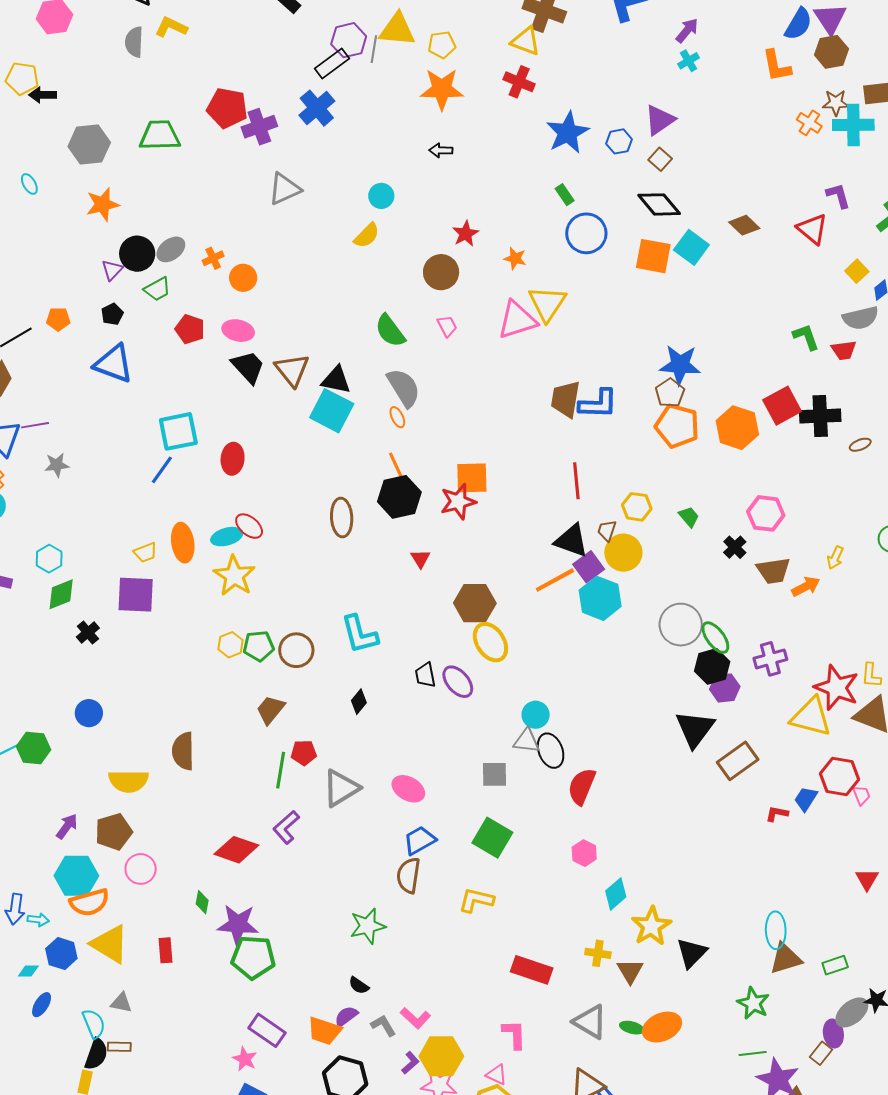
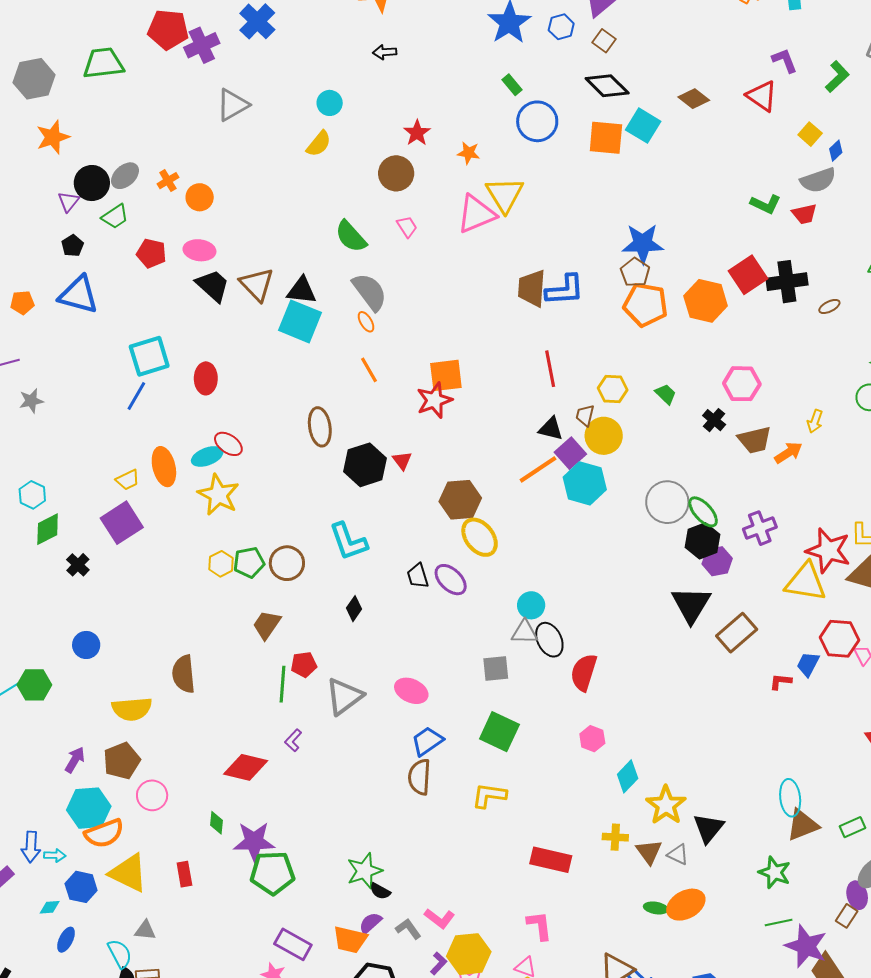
orange pentagon: (58, 319) -> (22, 303), moved
green L-shape: (806, 337) -> (766, 204), turned 140
black hexagon: (399, 497) -> (365, 465), moved
black triangle: (571, 541) -> (551, 429), size x0.7
purple square: (136, 595) -> (122, 523), turned -30
purple L-shape: (286, 827) -> (293, 740), size x0.7
green star: (368, 926) -> (365, 871), moved
gray triangle: (590, 1022) -> (678, 854), moved, size x0.6

